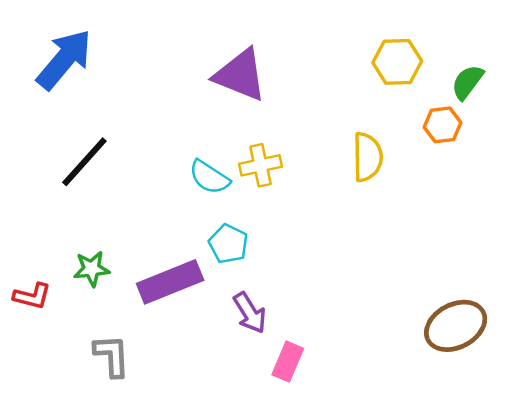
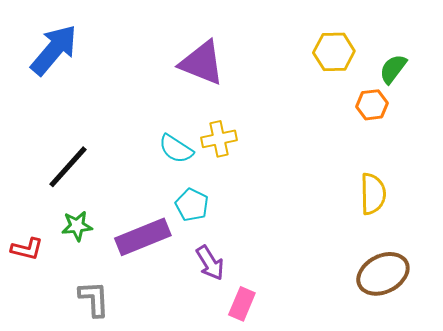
yellow semicircle: (368, 157) -> (373, 194), moved
black line: (84, 162) -> (68, 167), moved

